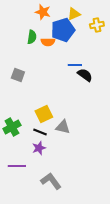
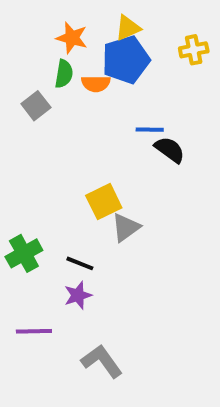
orange star: (43, 12) -> (72, 38), moved
yellow triangle: (74, 14) -> (128, 28), moved
gray square: (18, 75) -> (36, 106), moved, turned 32
yellow square: (44, 114) -> (104, 202), moved
gray triangle: (63, 127) -> (126, 227), moved, turned -49

